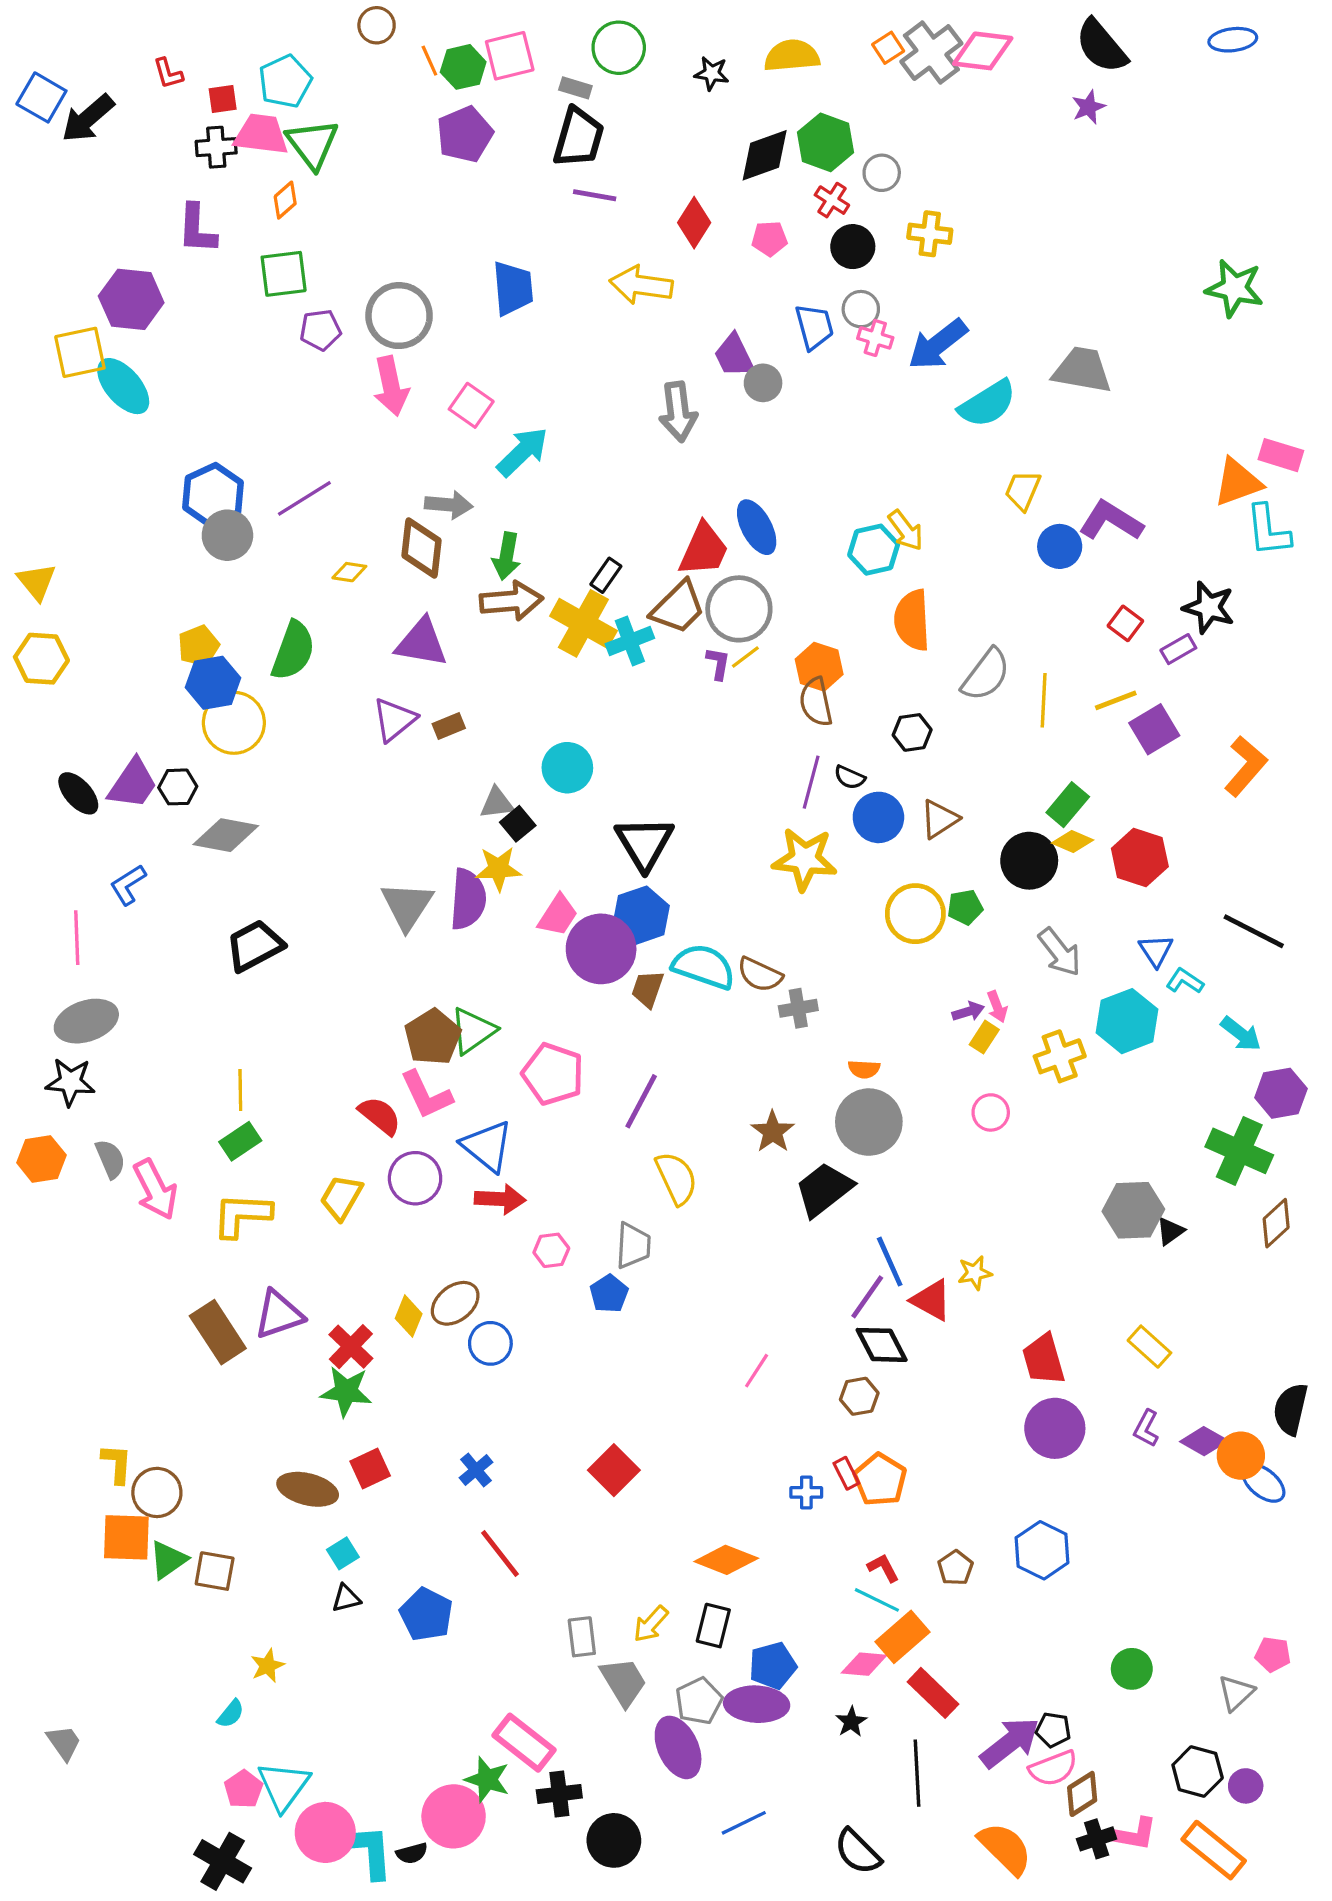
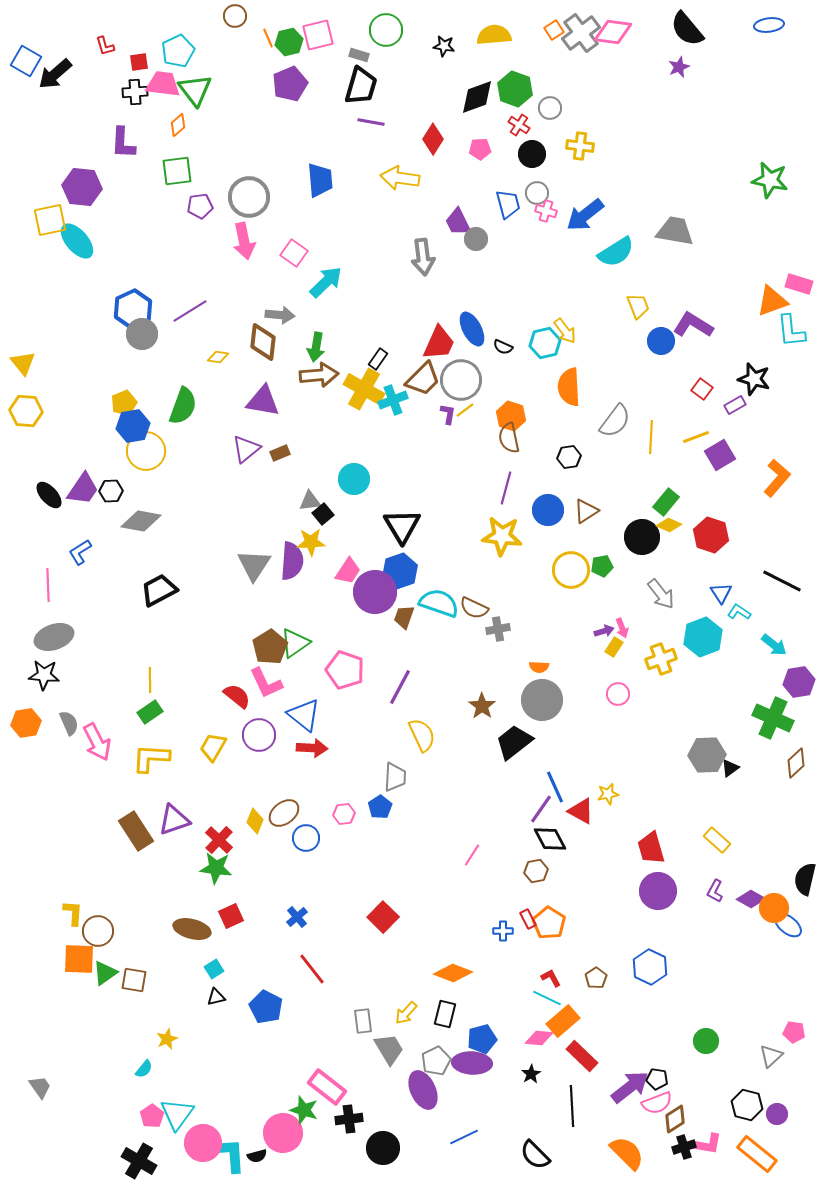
yellow trapezoid: (1023, 490) -> (638, 306), turned 136
black semicircle: (850, 777) -> (503, 347), moved
pink hexagon: (551, 1250) -> (344, 814), moved

